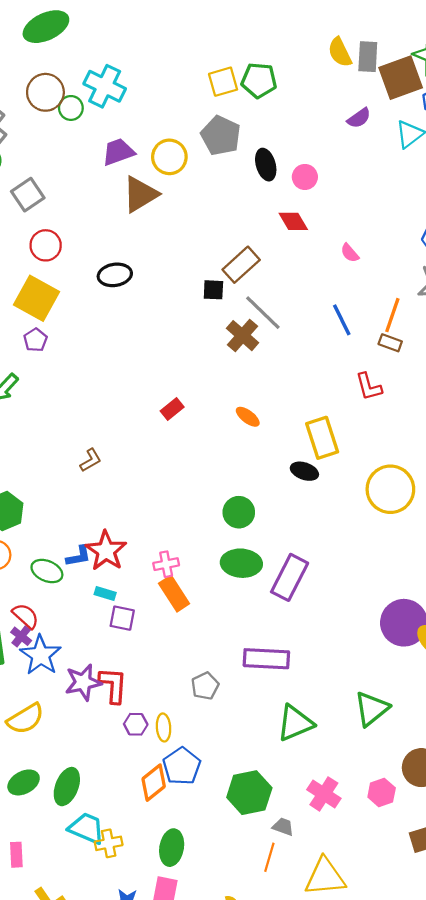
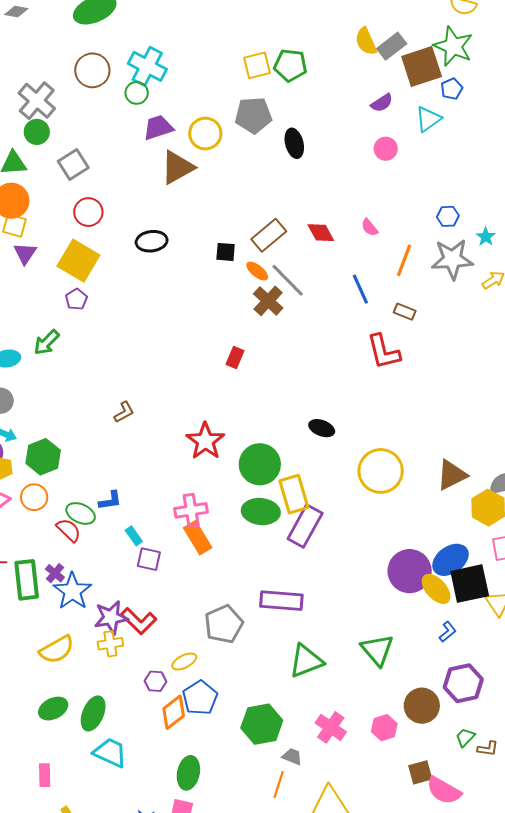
gray rectangle: (368, 57) -> (392, 46), turned 48
green circle: (71, 108) -> (137, 93), moved
gray pentagon: (221, 136) -> (253, 115), turned -30
pink circle: (305, 177) -> (386, 149), moved
red diamond: (293, 221) -> (321, 233), moved
black square: (213, 290) -> (226, 252), moved
orange line: (392, 315) -> (404, 260), moved
red L-shape: (369, 387) -> (383, 352), size x1.4
red rectangle: (172, 409) -> (235, 358), moved, turned -30
orange ellipse: (248, 417) -> (257, 271), moved
yellow rectangle: (322, 438) -> (294, 494), moved
yellow circle: (390, 489) -> (381, 471), moved
green circle: (239, 512) -> (260, 464), size x1.4
red star: (106, 551) -> (205, 441), moved
pink cross: (166, 564) -> (191, 510), size x1.4
cyan rectangle: (105, 593) -> (134, 536), turned 36
red semicircle: (26, 616) -> (69, 530), moved
red L-shape: (113, 685) -> (139, 621), turned 129
gray pentagon: (205, 686) -> (224, 624), size x1.5
green triangle: (372, 709) -> (377, 650), turned -33
purple hexagon: (136, 724) -> (156, 681), moved
yellow ellipse: (164, 727) -> (184, 661), turned 65
yellow cross: (109, 843) -> (110, 644), moved

